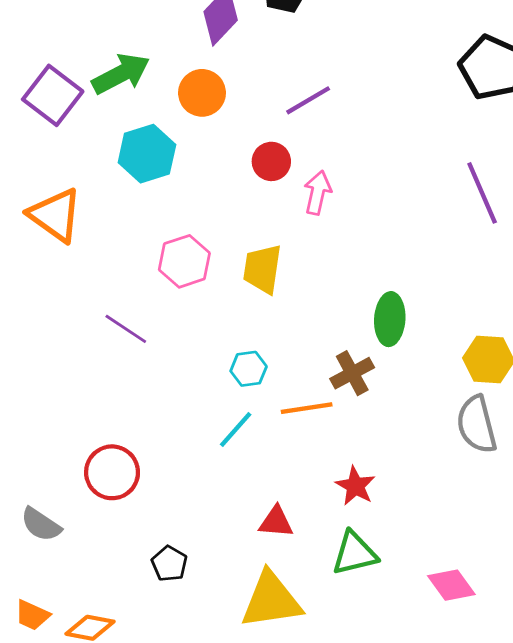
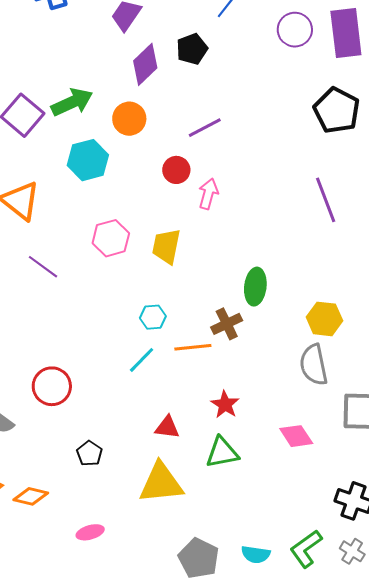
purple line: (126, 329) -> (43, 267), moved
pink diamond: (451, 585) -> (296, 436), moved

